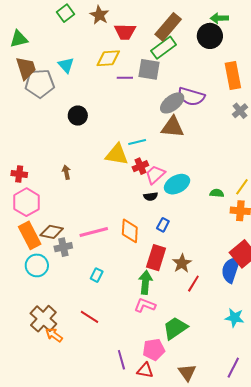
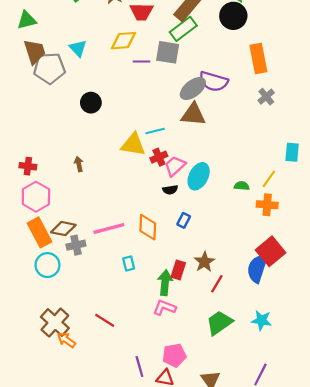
cyan ellipse: (177, 184) -> (199, 176), turned -35
red rectangle: (156, 258) -> (178, 270), moved, size x0.7
cyan rectangle: (97, 275) -> (129, 264), moved, turned -40
green trapezoid: (175, 328) -> (219, 323), moved

